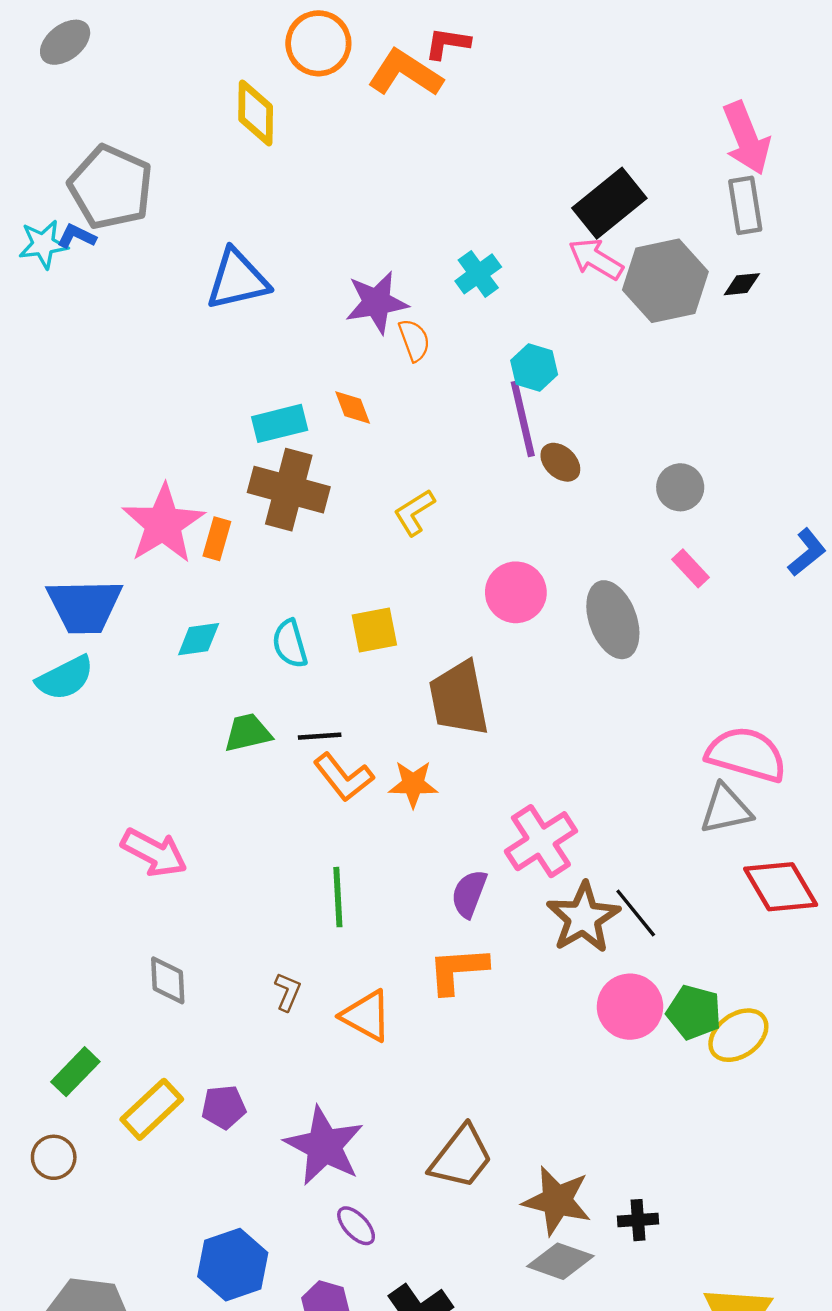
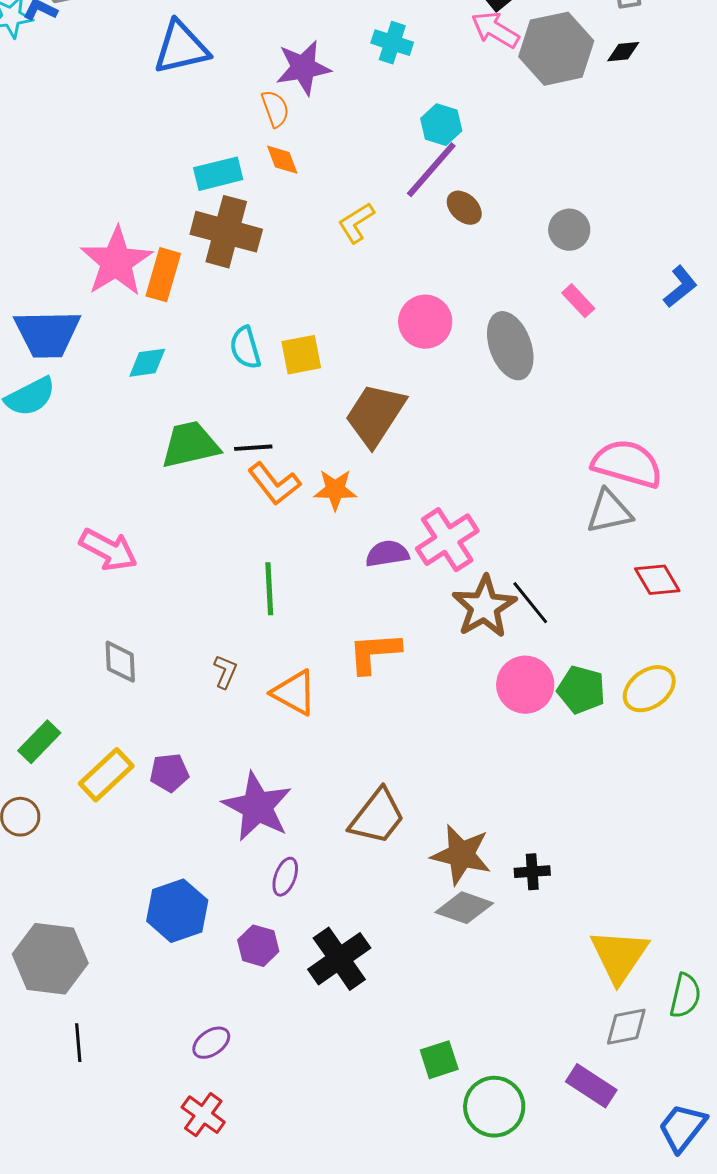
cyan cross: (478, 274) -> (392, 43), turned -36
orange semicircle: (414, 340) -> (275, 109), moved
purple line: (523, 419) -> (431, 170), turned 54
yellow L-shape: (414, 512) -> (356, 223), moved
orange rectangle: (217, 539) -> (163, 275), size x1.4
cyan semicircle: (290, 644) -> (245, 348), moved
brown trapezoid: (459, 698) -> (375, 415), turned 44
green trapezoid: (248, 733) -> (190, 445), size x1.4
red diamond: (781, 887) -> (657, 580), size x0.7
purple semicircle: (469, 894) -> (387, 554), moved, turned 60
yellow ellipse: (738, 1035) -> (649, 689), moved
purple ellipse: (356, 1226) -> (285, 877), turned 63

